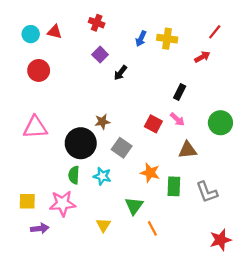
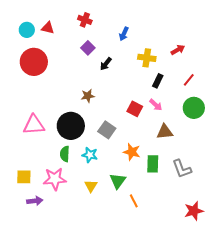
red line: (215, 32) -> (189, 80), moved
yellow cross: (167, 39) -> (147, 58), moved
red circle: (39, 70) -> (34, 62), size x1.4
brown star: (102, 122) -> (88, 96), moved
pink triangle: (35, 127) -> (34, 125), moved
yellow triangle: (103, 225) -> (91, 186), moved

